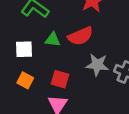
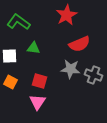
red semicircle: (80, 36) -> (79, 44), moved

